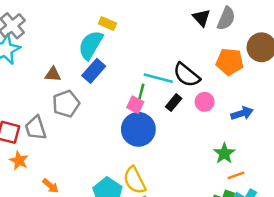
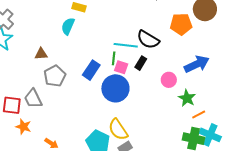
cyan semicircle: (91, 45) -> (68, 26), size x0.7
blue rectangle: (94, 71) -> (91, 70), moved
pink circle: (205, 102) -> (169, 80), moved
pink square: (135, 105) -> (121, 67), moved
blue arrow: (242, 113) -> (197, 64), size x1.4

